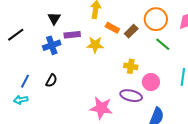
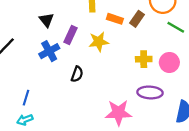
purple rectangle: (72, 35) -> (70, 35), turned -49
black semicircle: (51, 81) -> (77, 74), moved
pink circle: (151, 82) -> (169, 62), moved

